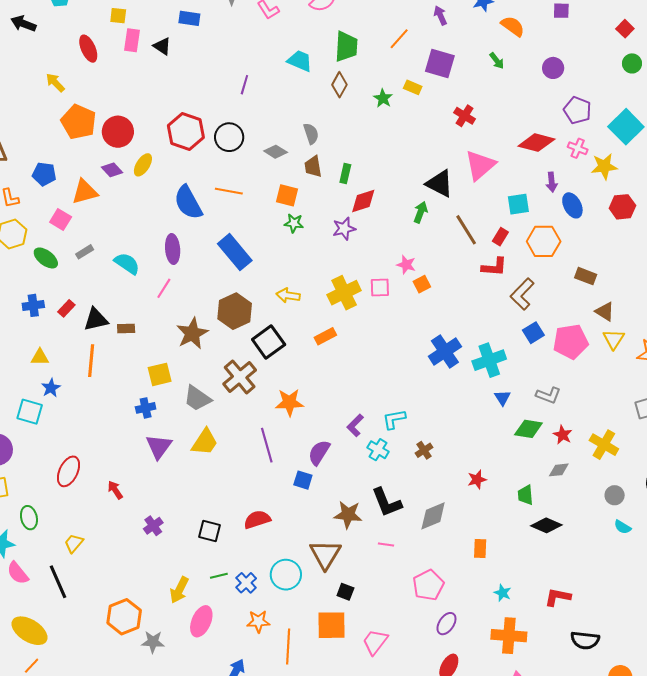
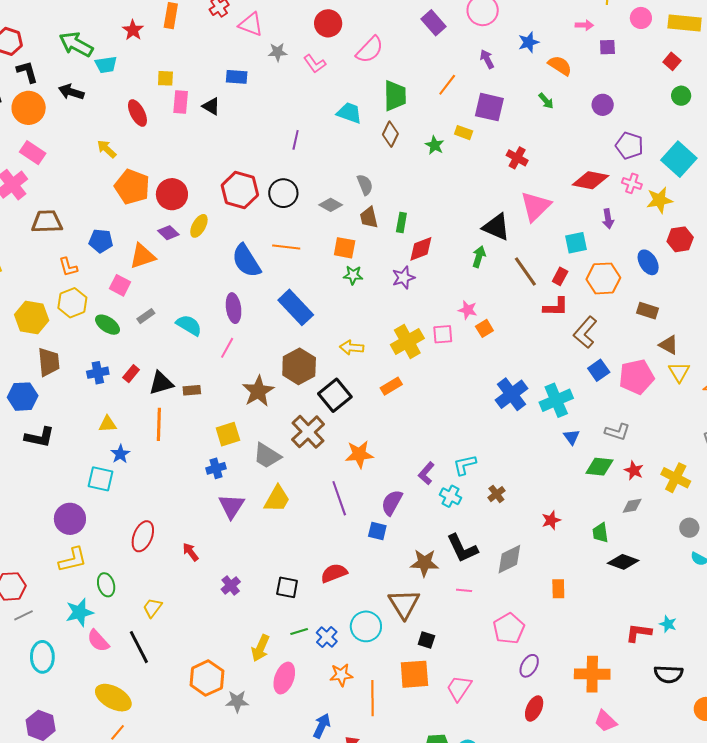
blue ellipse: (572, 205) -> (648, 262), moved
cyan star: (503, 593) -> (668, 624), moved

